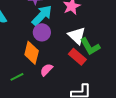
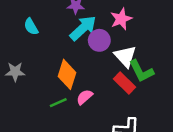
purple circle: (42, 32) -> (99, 40), moved
green line: (17, 77) -> (58, 103), moved

